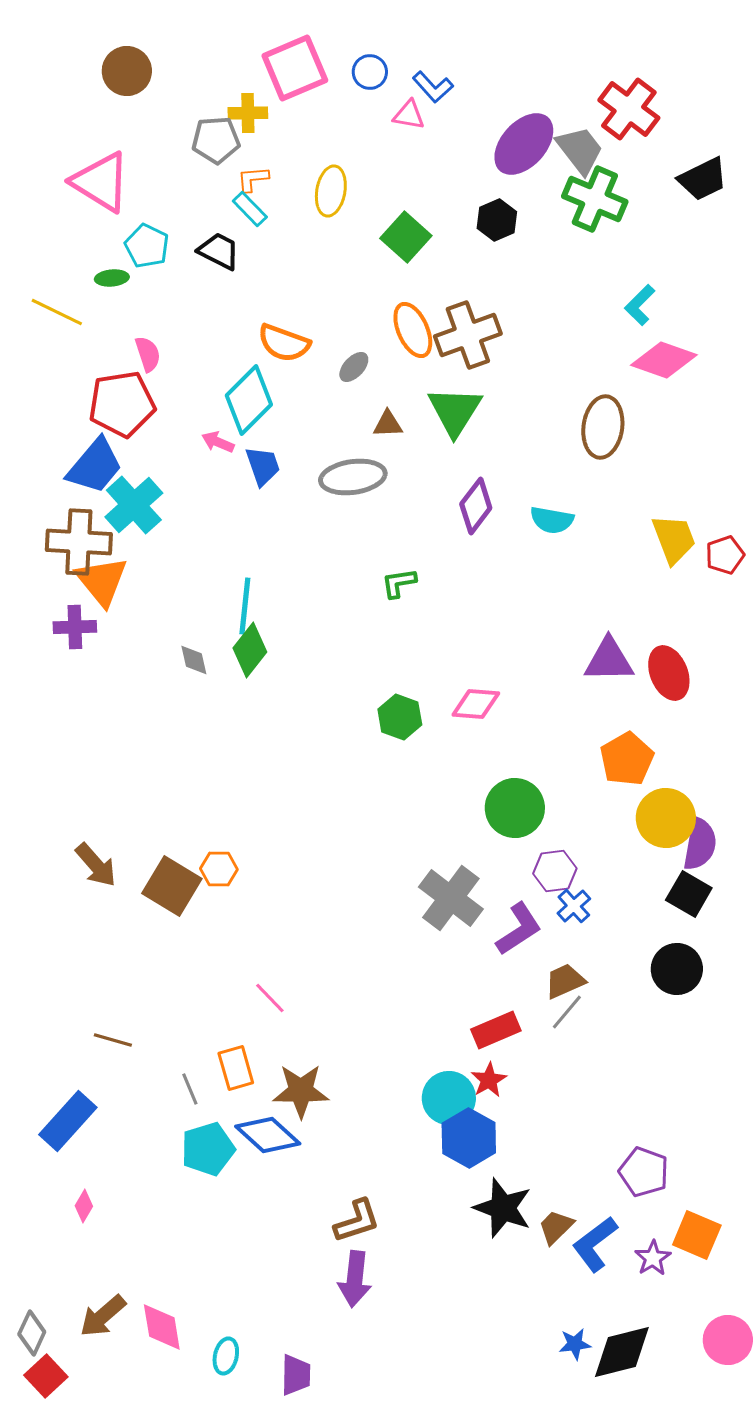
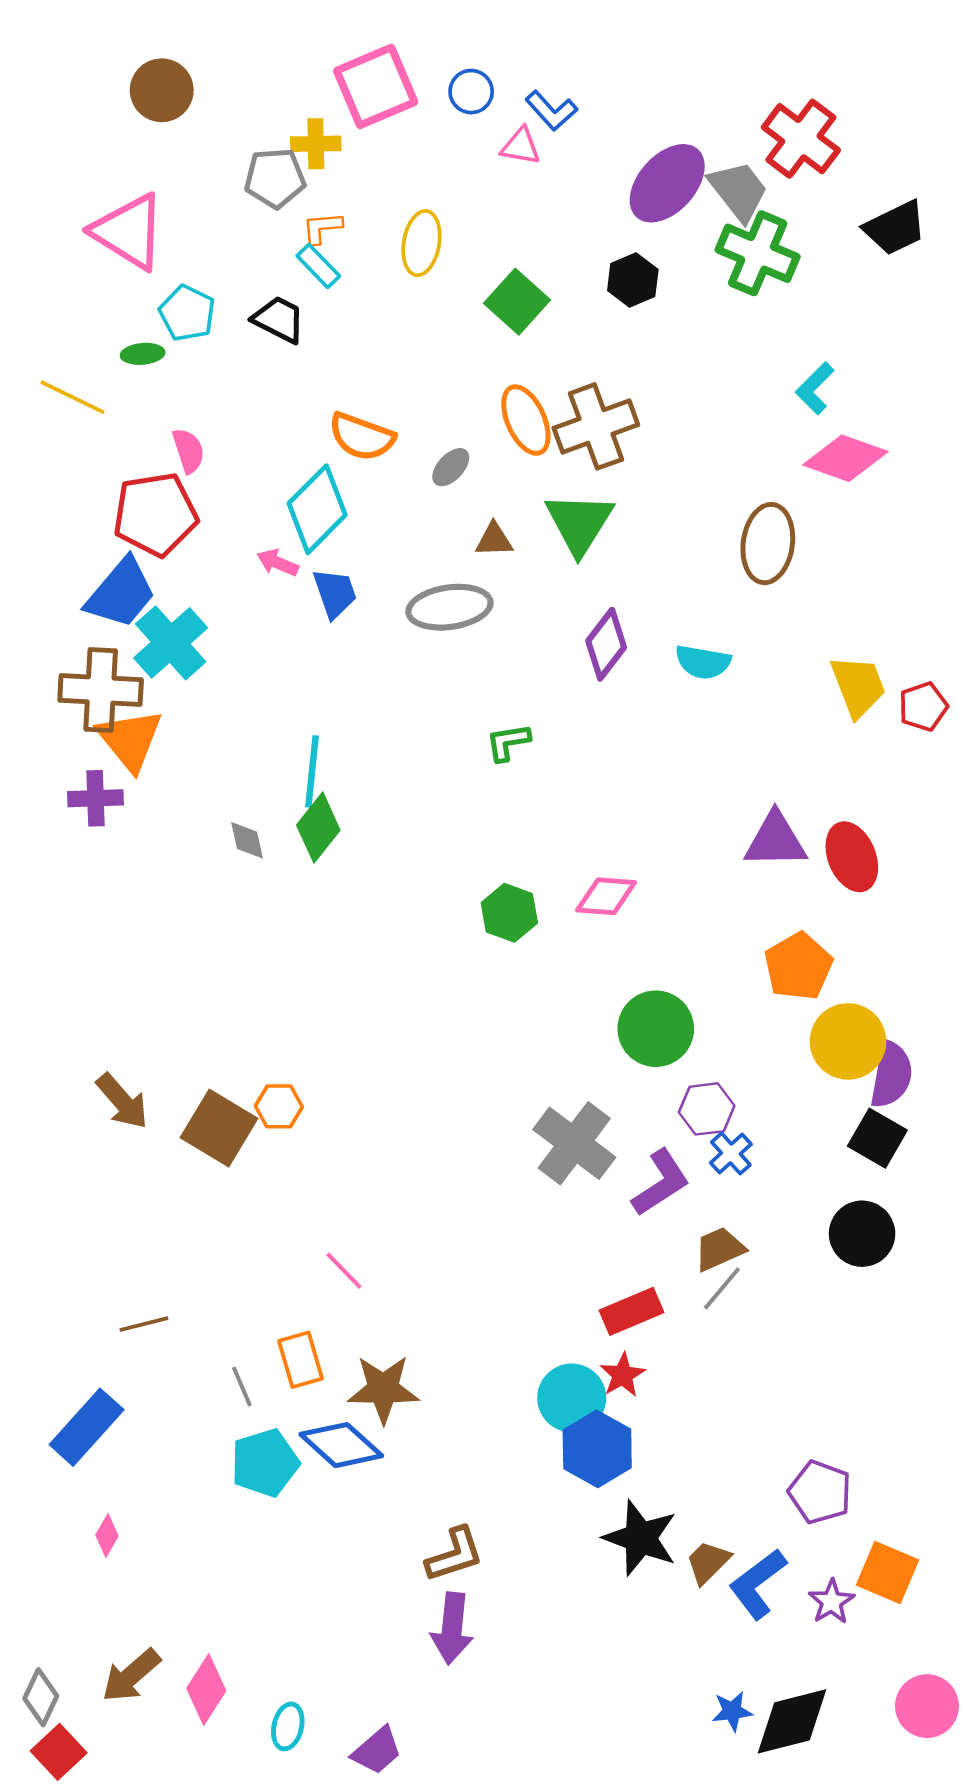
brown line: (113, 1040) -> (144, 1324), turned -30
pink diamond: (162, 1327) -> (206, 1690), turned 42
purple trapezoid: (296, 1375) -> (377, 1751), turned 48

